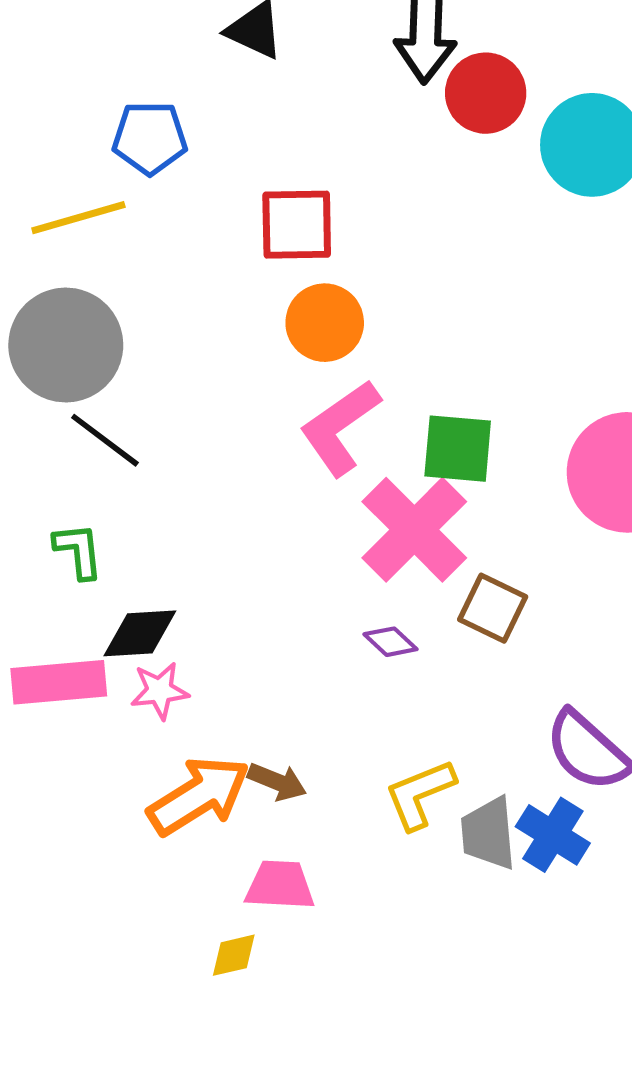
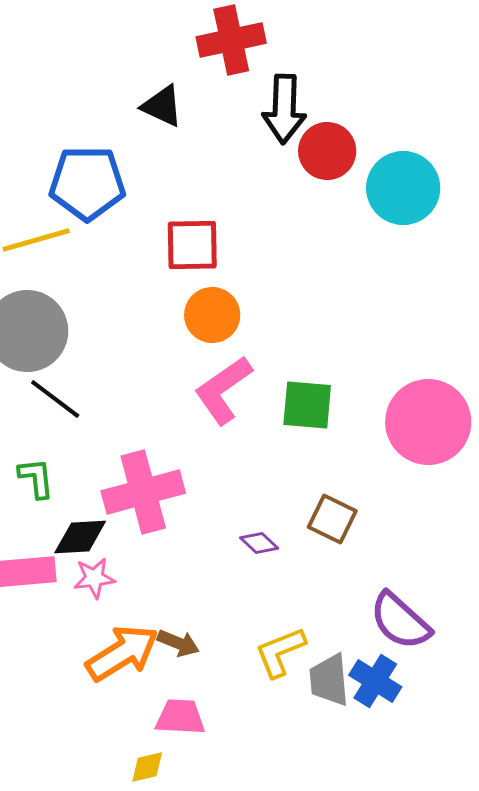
blue pentagon: (150, 138) -> (87, 183), size x1.4
pink cross: (414, 530) -> (143, 492), moved, turned 30

